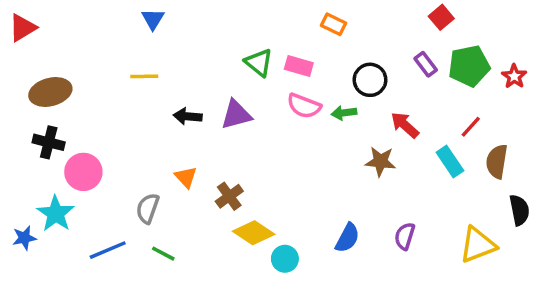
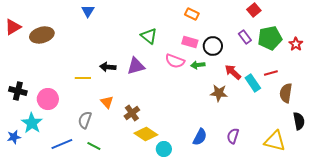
red triangle: (23, 28) -> (13, 27), moved
pink rectangle: (299, 66) -> (190, 42), moved
yellow line: (144, 76) -> (83, 78), moved
brown ellipse: (50, 92) -> (42, 35), moved
red line: (471, 127) -> (271, 73), turned 32
black cross: (49, 142) -> (18, 91), moved
cyan rectangle: (450, 161) -> (253, 83), moved
yellow triangle: (478, 245) -> (275, 141), turned 35

